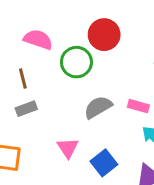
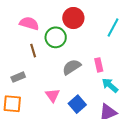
brown line: (23, 78) -> (33, 51), moved
pink rectangle: (138, 106) -> (99, 65), turned 64
gray rectangle: (26, 109) -> (18, 77), moved

